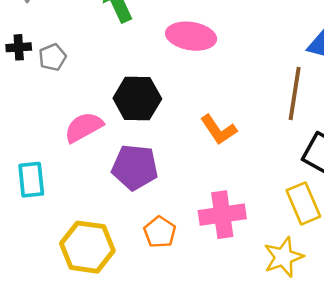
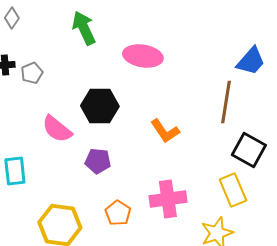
pink semicircle: (84, 127) -> (57, 129), turned -112
purple pentagon: (135, 167) -> (98, 161), size x0.7

